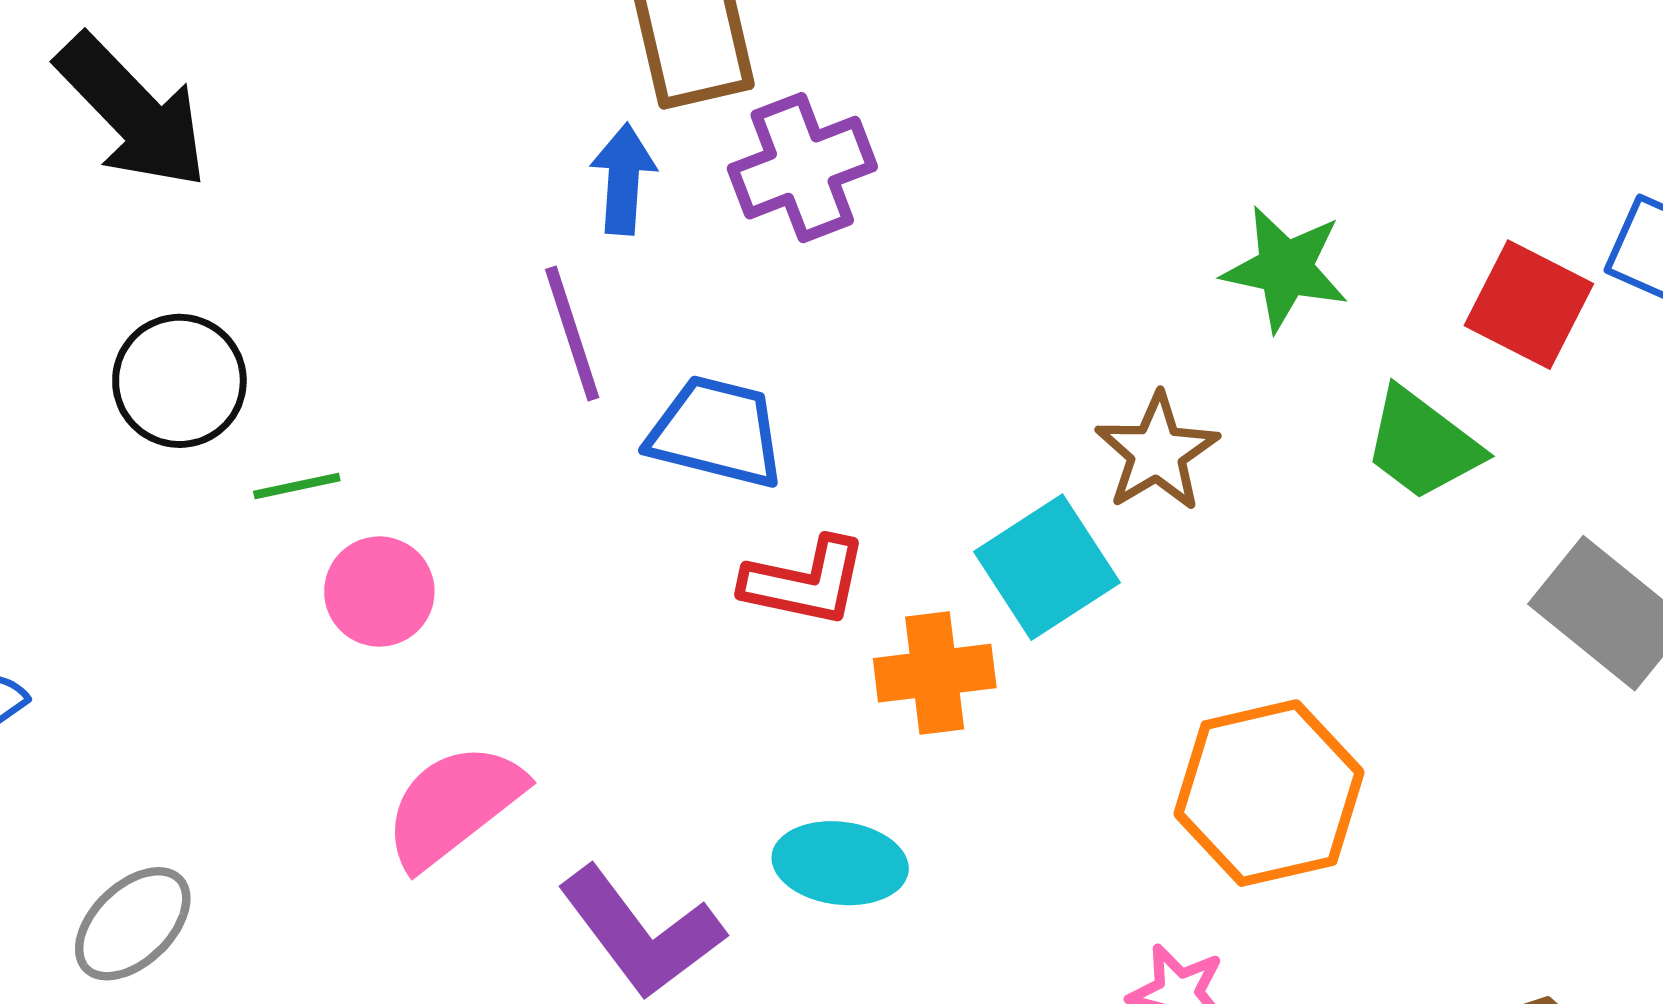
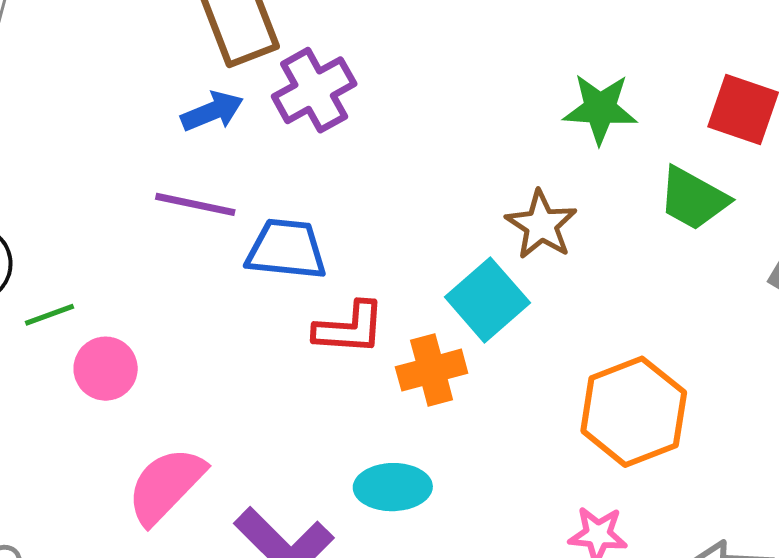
blue arrow: (623, 179) -> (212, 111), turned 72
purple line: (572, 333) -> (195, 204), turned -52

